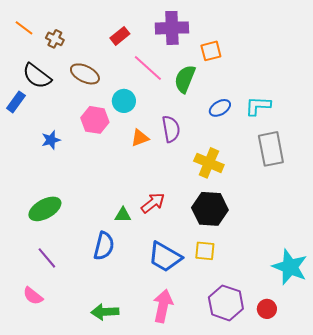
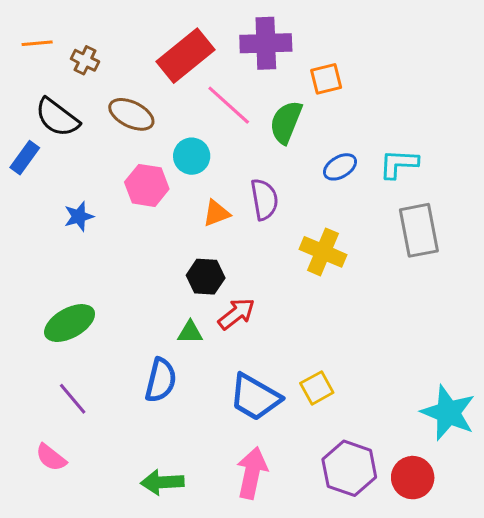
orange line: (24, 28) -> (37, 43), turned -42
red rectangle: (120, 36) -> (185, 56), size x1.8
black hexagon: (210, 209) -> (206, 277), moved, size x0.7
yellow square: (205, 251) -> (317, 388), turned -35
red circle: (267, 309) -> (413, 478), size x1.4

